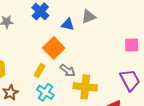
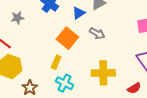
blue triangle: (68, 24) -> (79, 13), turned -40
gray arrow: (68, 70) -> (97, 33), moved

